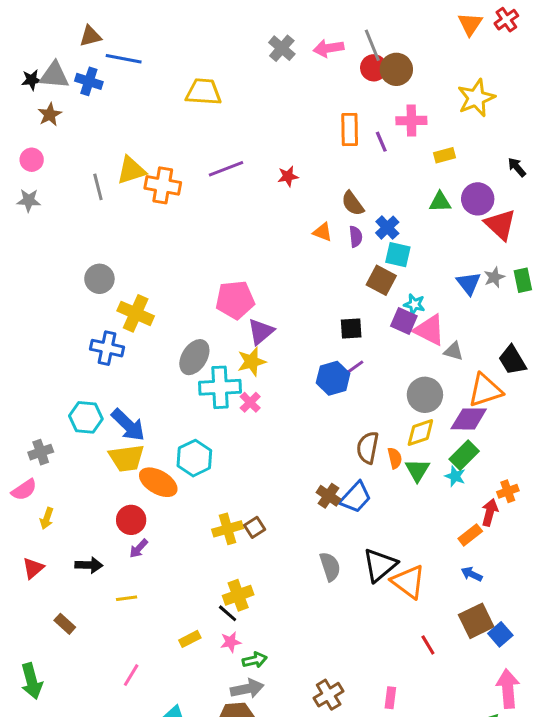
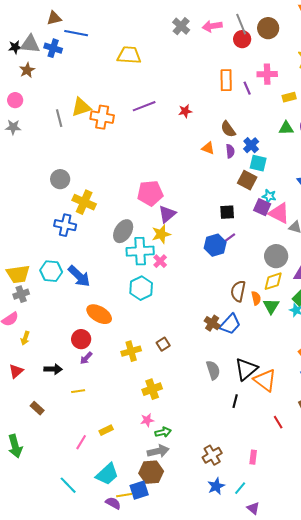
brown circle: (396, 69) -> (268, 28), moved
yellow trapezoid: (127, 458) -> (18, 274), moved
cyan hexagon: (194, 458) -> (141, 288), moved
yellow cross: (228, 529) -> (131, 351), moved
black line: (228, 613) -> (235, 401), moved, turned 64
yellow rectangle: (190, 639) -> (106, 430), moved

